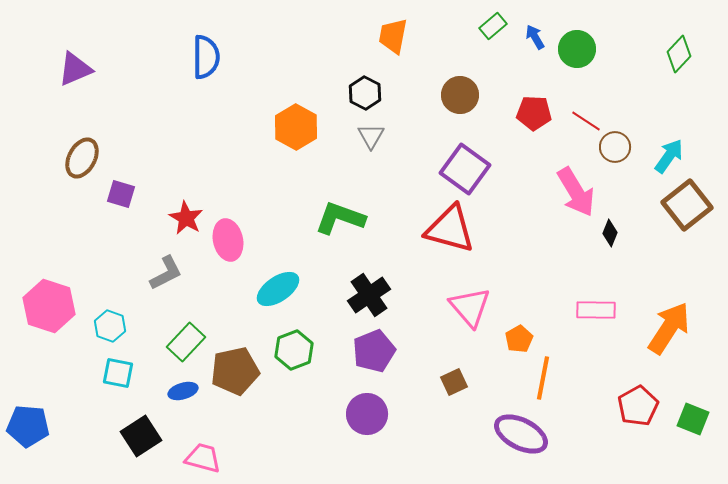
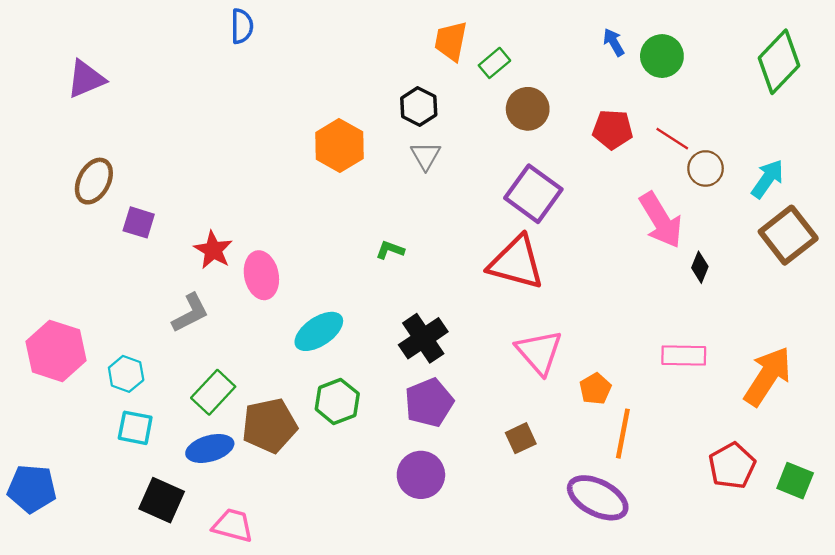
green rectangle: (493, 26) -> (494, 63), moved
green diamond: (679, 54) -> (779, 62), size x1.5
blue semicircle: (206, 57) -> (242, 26), moved, size x0.7
green L-shape: (340, 218) -> (390, 250), size x0.5
blue ellipse: (183, 391) -> (210, 448), size x1.4
black square: (141, 436) -> (162, 500), turned -33

